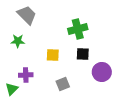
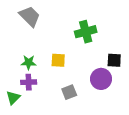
green star: (18, 41) -> (29, 62), moved
black square: (83, 54) -> (114, 60), moved
purple circle: (102, 72) -> (101, 79), moved

